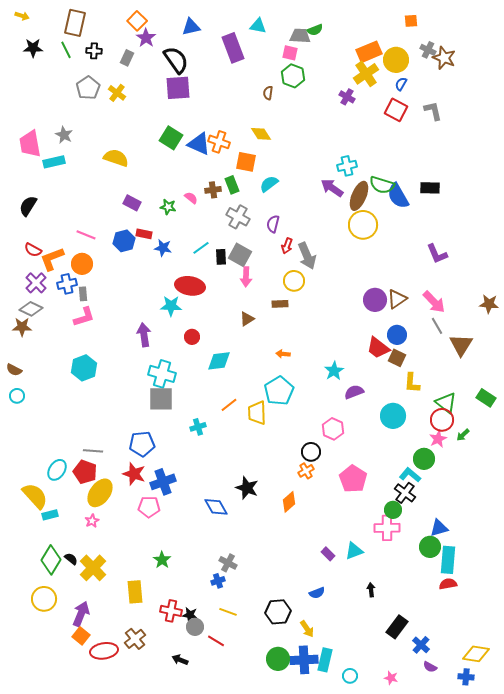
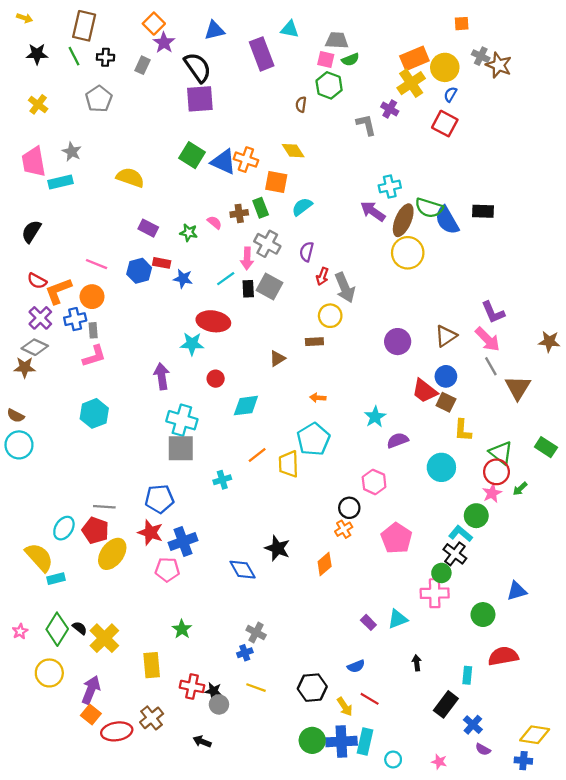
green semicircle: (315, 30) -> (350, 60), moved
yellow cross: (117, 93) -> (38, 104), moved
gray L-shape: (433, 111) -> (366, 125), moved
purple L-shape: (437, 254) -> (493, 312), moved
pink arrow: (246, 277) -> (247, 258), moved
purple circle: (375, 300) -> (398, 342), moved
cyan circle: (17, 396) -> (19, 445), size x1.6
pink star: (92, 521) -> (20, 631), moved
blue triangle: (439, 528) -> (517, 591), moved
cyan rectangle: (448, 560) -> (467, 675), moved, size x0.6
red semicircle: (448, 584) -> (503, 656), size x1.5
red line: (216, 641) -> (370, 699), moved

